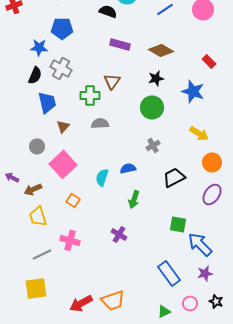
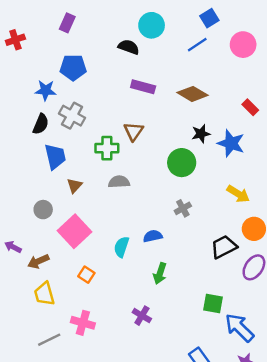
black star: (156, 78) -> (201, 134), moved
black trapezoid: (174, 177) -> (224, 247), moved

